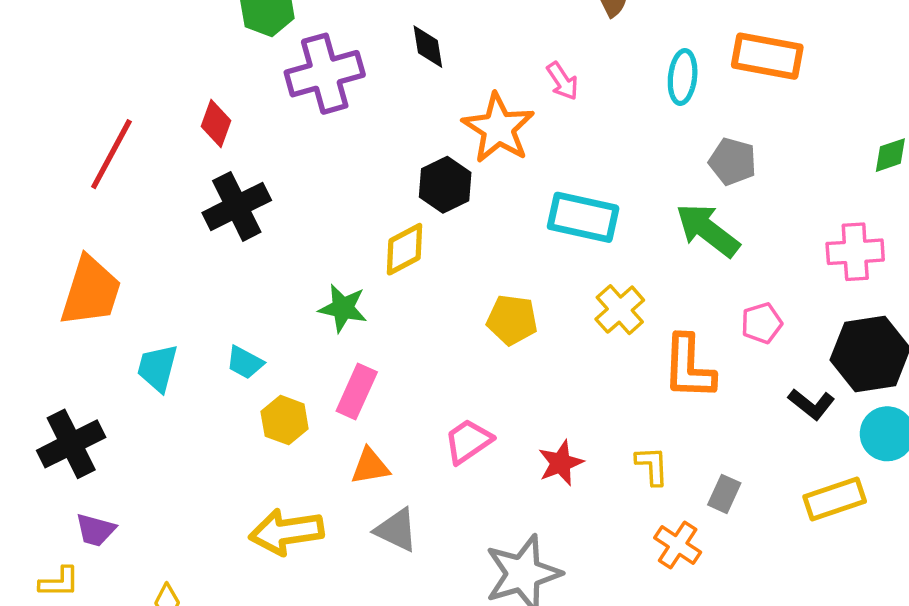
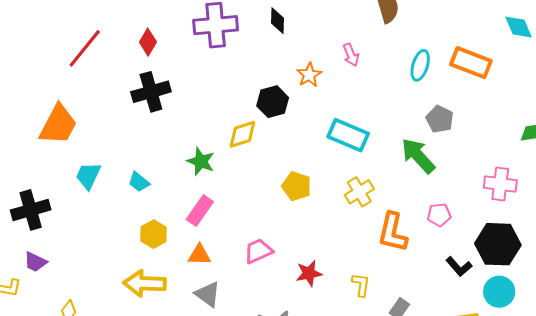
orange star: (498, 128) -> (309, 75), size x0.6
yellow hexagon: (285, 420) -> (154, 234), moved

